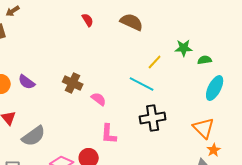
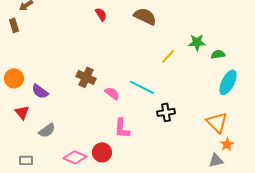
purple semicircle: (27, 82) -> (40, 91), moved
cyan line: (142, 84) -> (142, 87), moved
black cross: (153, 118) -> (166, 112), size x0.7
gray semicircle: (34, 136) -> (47, 130), size x0.7

